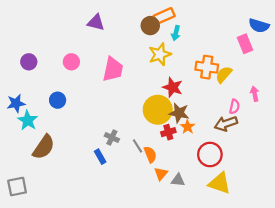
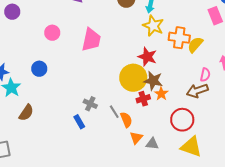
yellow star: (160, 54) -> (153, 26), moved, turned -30
purple circle: (29, 62) -> (12, 12), moved
brown semicircle: (44, 147) -> (26, 113), size x0.7

